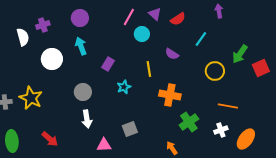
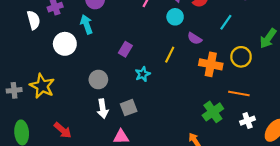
cyan circle: (142, 34) -> (175, 17), moved
cyan arrow: (81, 46) -> (86, 24), moved
yellow line: (149, 69) -> (170, 55), turned 35
orange cross: (170, 95) -> (211, 64), moved
orange line: (228, 106) -> (239, 94), moved
gray square: (130, 129) -> (129, 108), moved

